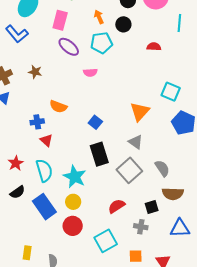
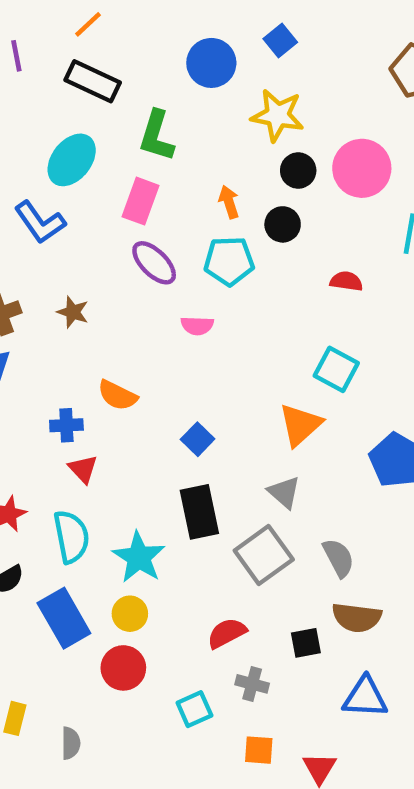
cyan square: (171, 92) -> (336, 369), moved
gray cross: (141, 227) -> (252, 684), moved
cyan square: (106, 241) -> (194, 709), size x0.7

